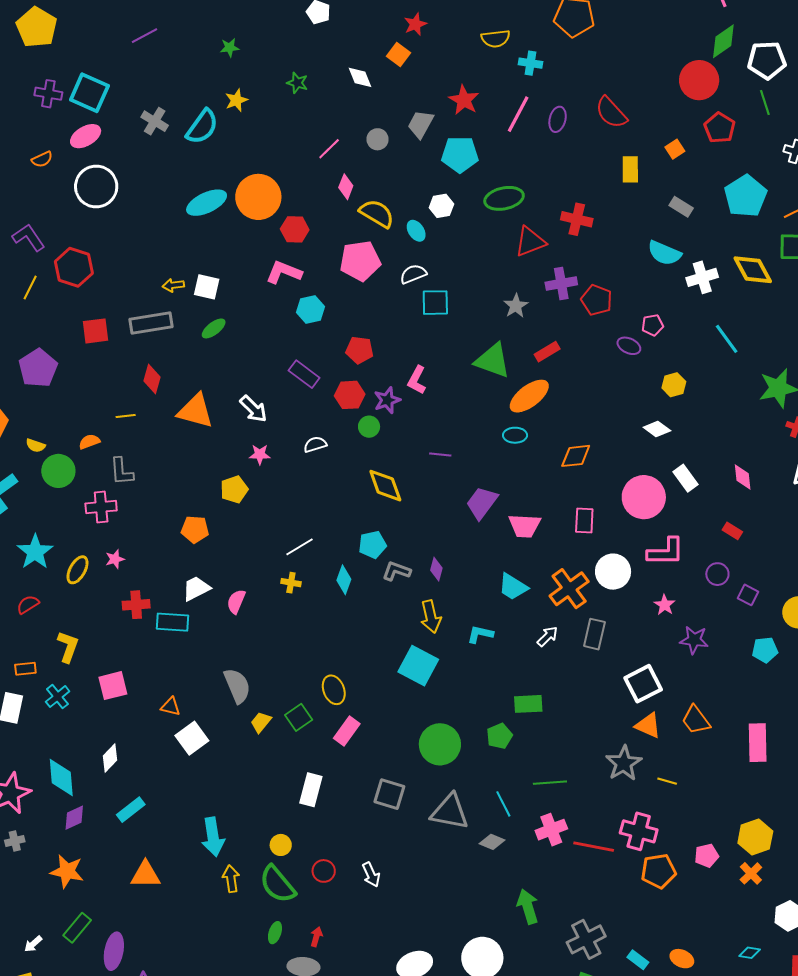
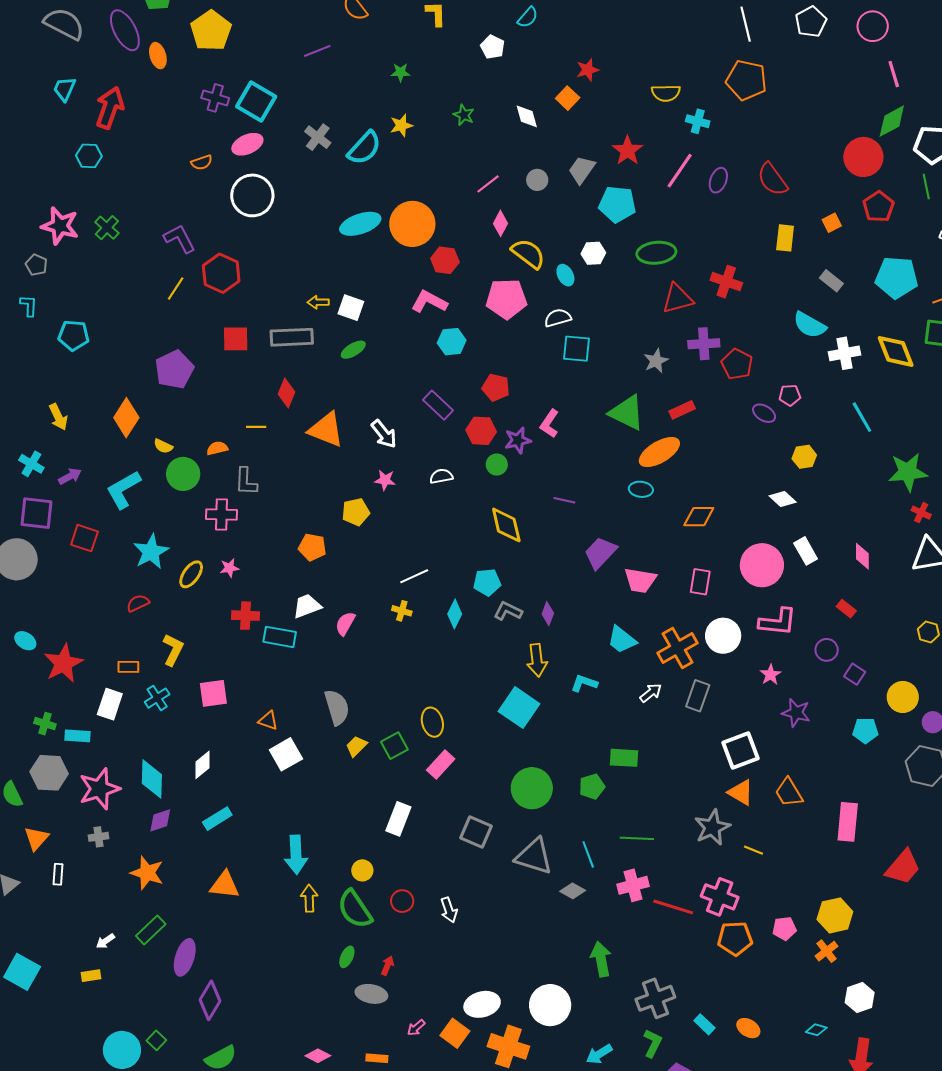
cyan pentagon: (746, 196) -> (897, 277), turned 30

